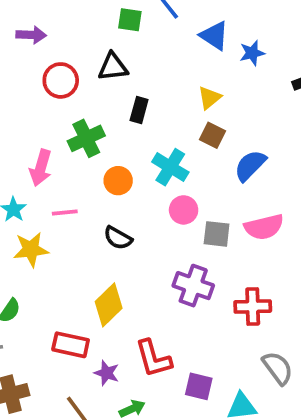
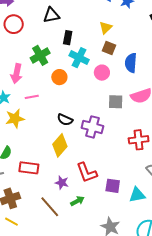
red circle: (61, 80) -> (14, 24), moved
blue semicircle: (250, 165) -> (131, 63), turned -36
cyan cross: (170, 167) -> (79, 58), moved
pink circle: (184, 210) -> (102, 73), moved
black semicircle: (118, 238) -> (65, 120), moved
purple cross: (193, 286) -> (92, 127), moved
red rectangle: (71, 345) -> (29, 168), moved

